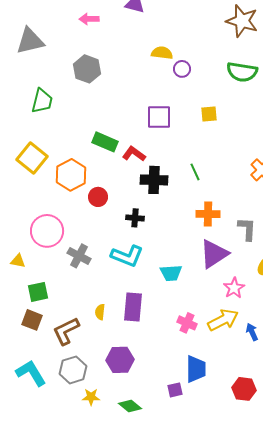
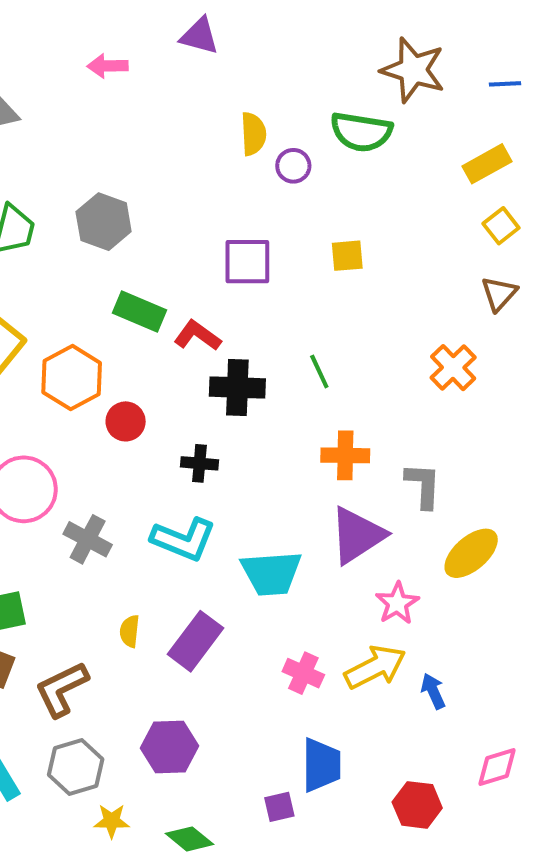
yellow semicircle: (162, 53) -> (253, 134), turned 80
gray hexagon: (87, 69) -> (104, 222), moved
green semicircle: (242, 72) -> (361, 132), moved
cyan trapezoid: (171, 273) -> (271, 573), size x1.4
purple rectangle: (133, 307) -> (195, 641), turned 32
yellow semicircle: (100, 312) -> (130, 631), moved

